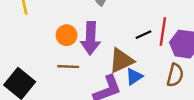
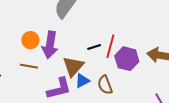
brown triangle: (121, 61) -> (73, 66), turned -30
brown semicircle: (175, 75) -> (105, 85), moved, turned 138

